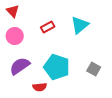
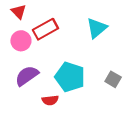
red rectangle: (48, 27) -> (45, 29), moved, size x1.5

